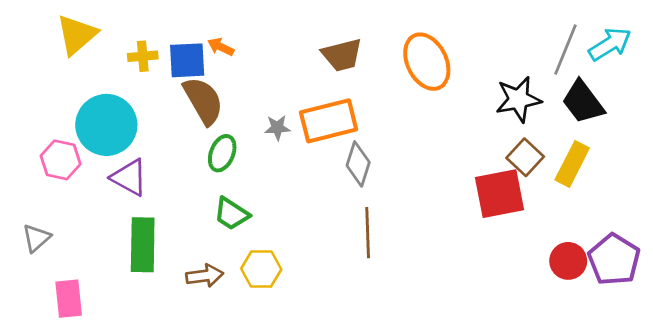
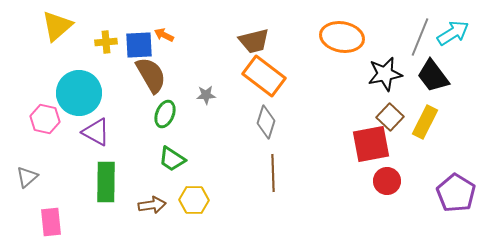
orange ellipse: (427, 62) -> (342, 37), moved, turned -54
orange rectangle: (329, 121) -> (264, 76), moved, turned 51
red circle: (568, 261) -> (387, 181), moved

